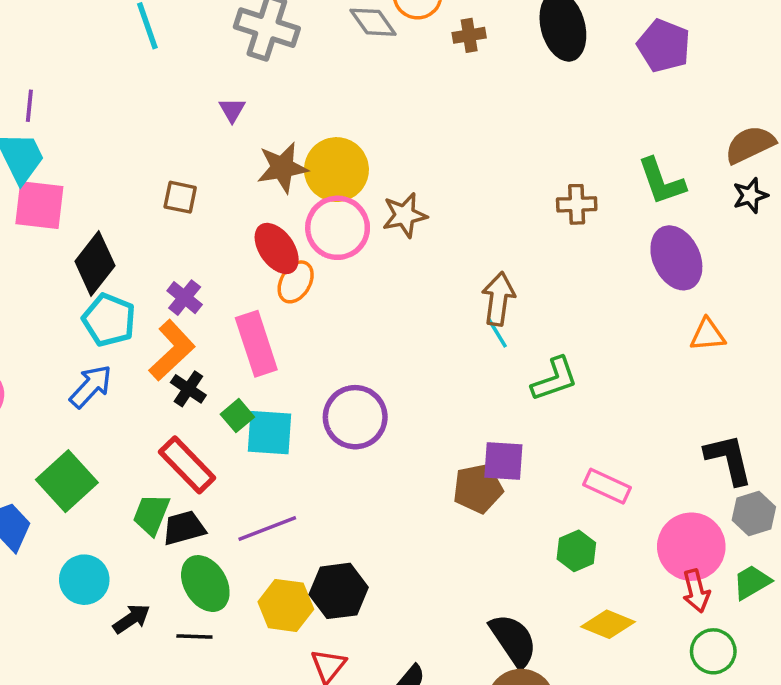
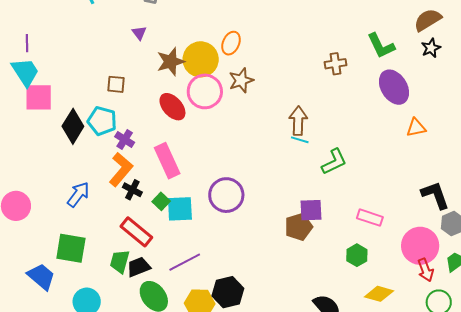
orange ellipse: (296, 282) -> (231, 43), moved
cyan pentagon: (109, 320) -> (102, 121), moved
cyan line: (497, 333) -> (300, 140), turned -36
green square: (67, 481) -> (71, 248), turned -32

